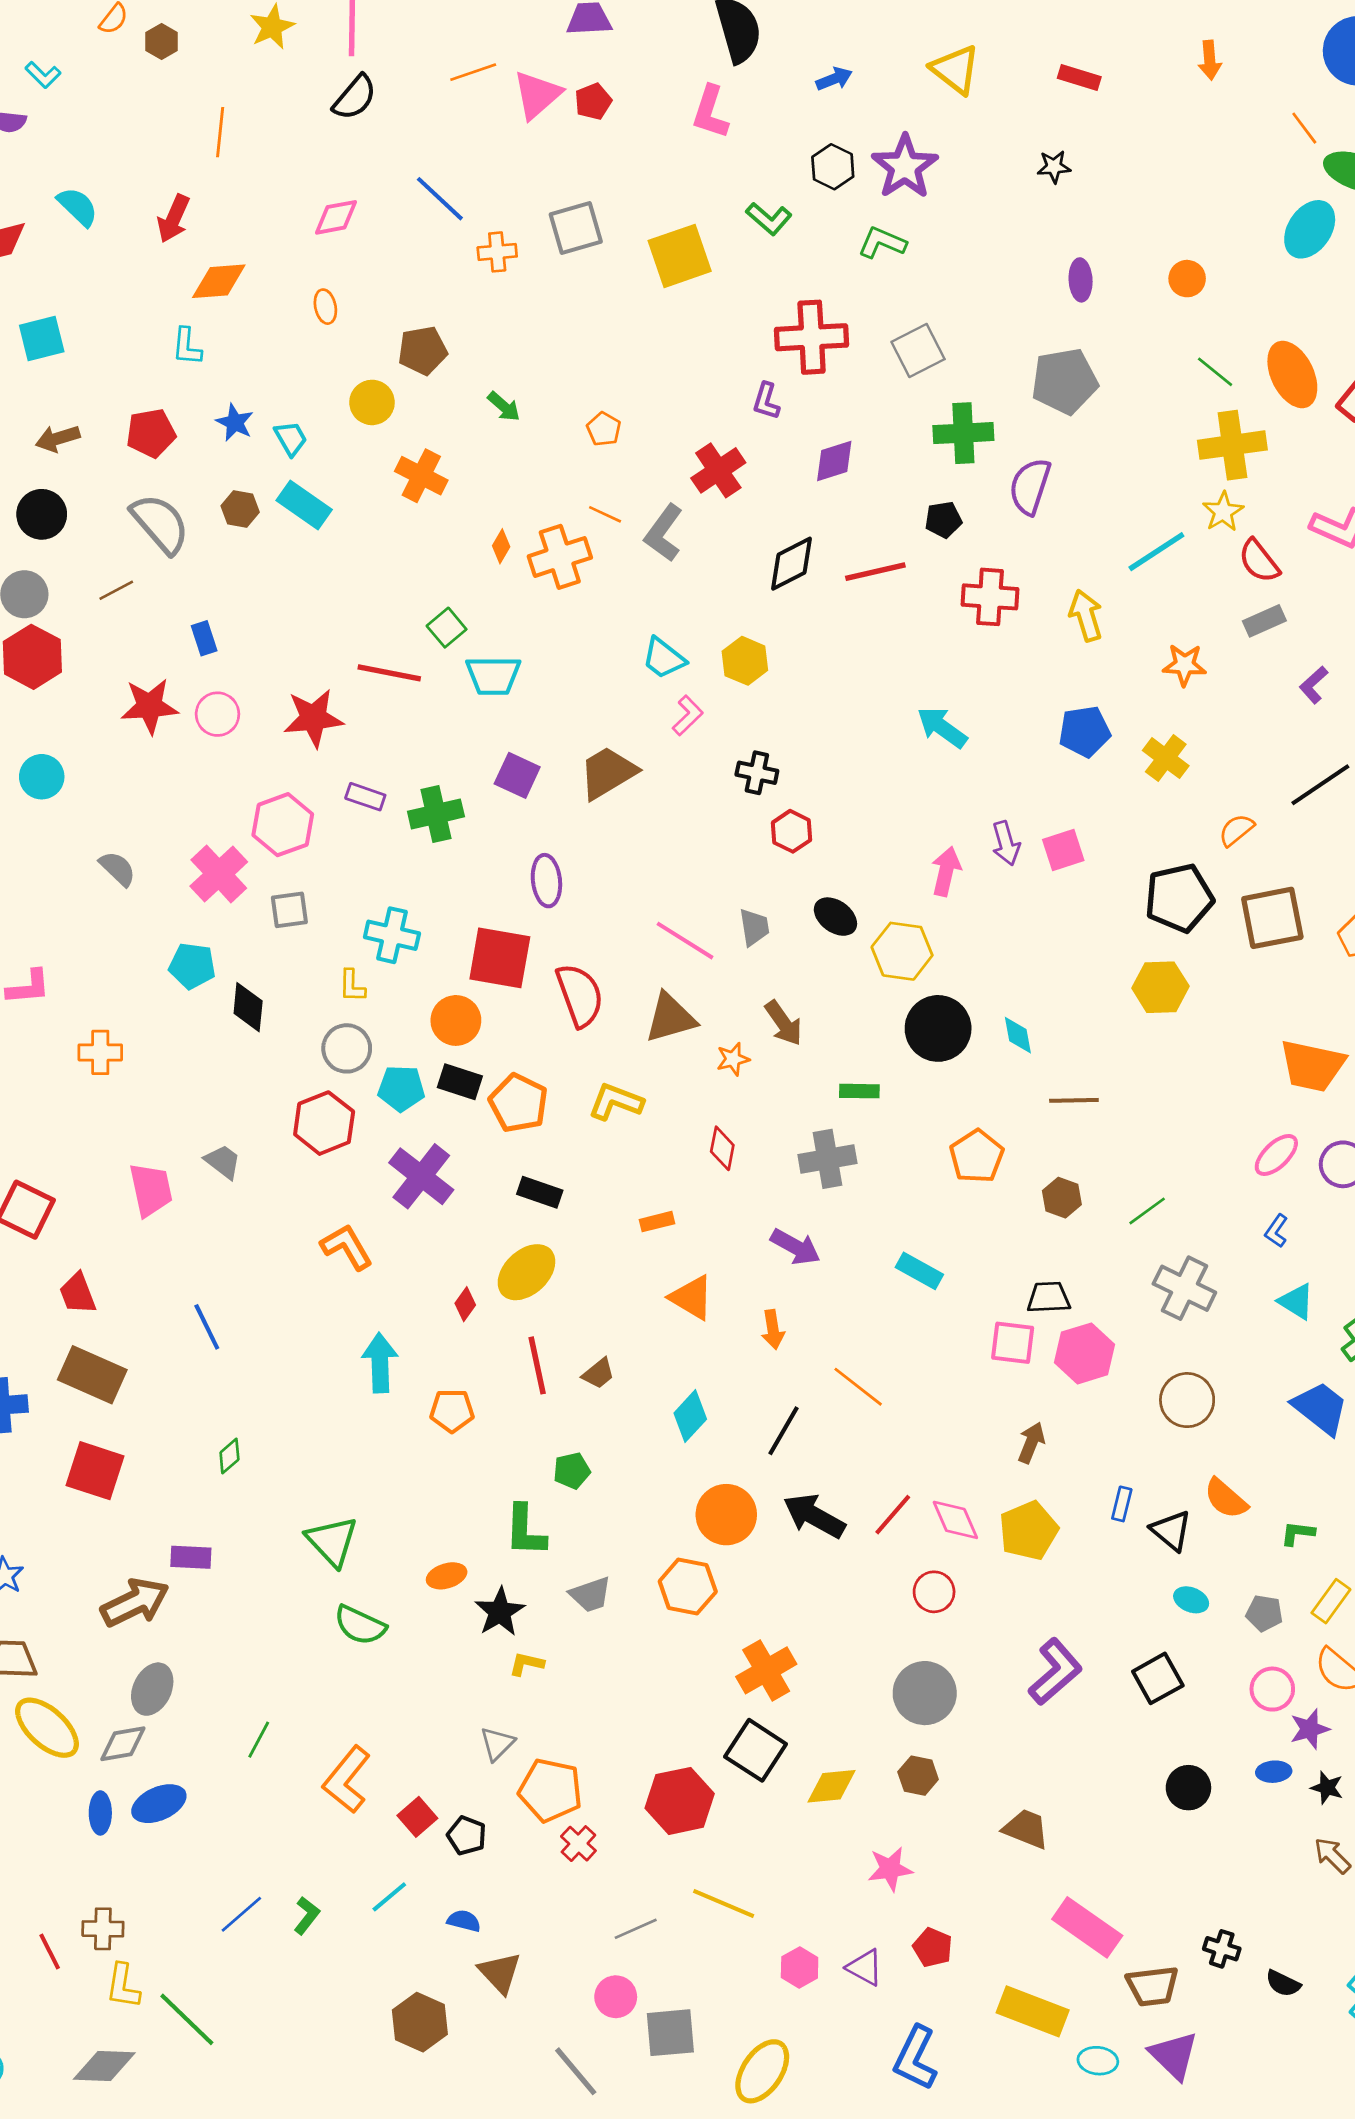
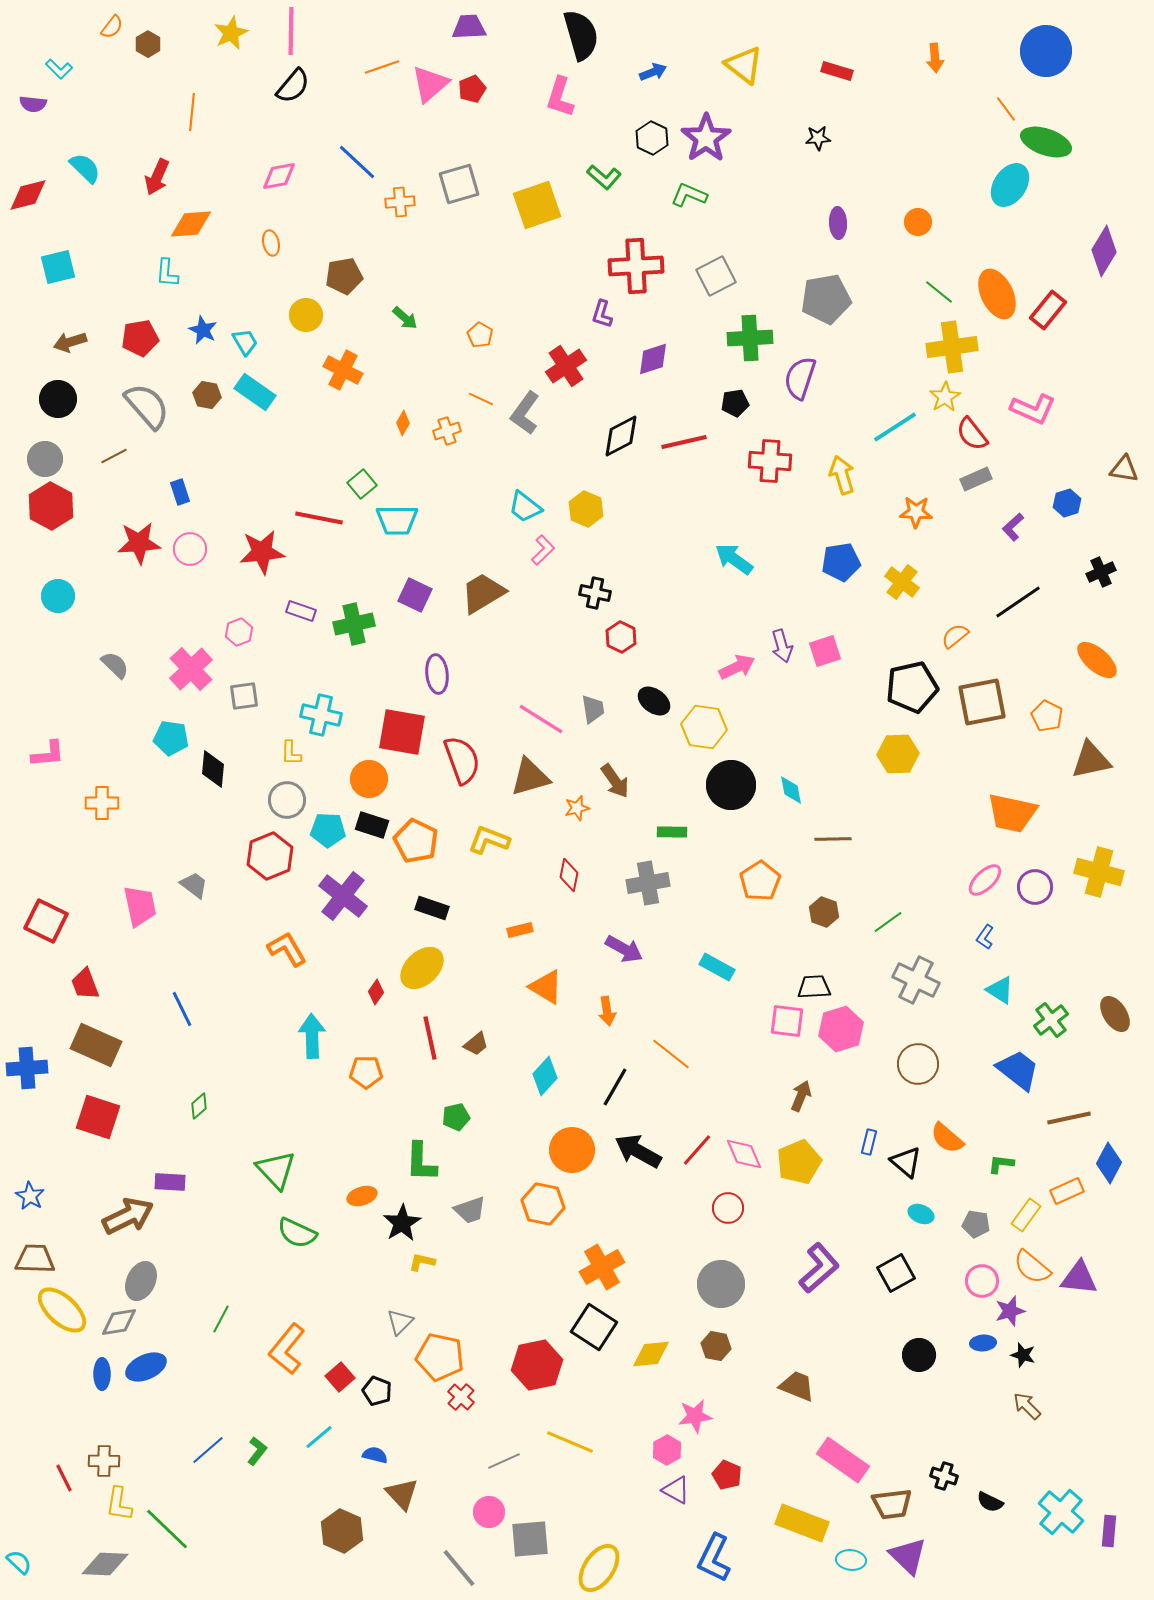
orange cross: (560, 557) -> (447, 431), size x0.6
pink hexagon: (283, 825) -> (239, 632), size x0.6
pink arrow: (946, 871) -> (737, 667), turned 51
pink hexagon: (800, 1967) -> (667, 1450), moved

